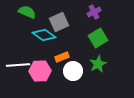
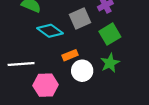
gray square: (59, 22) -> (80, 19), moved
pink hexagon: (40, 71) -> (46, 85), moved

